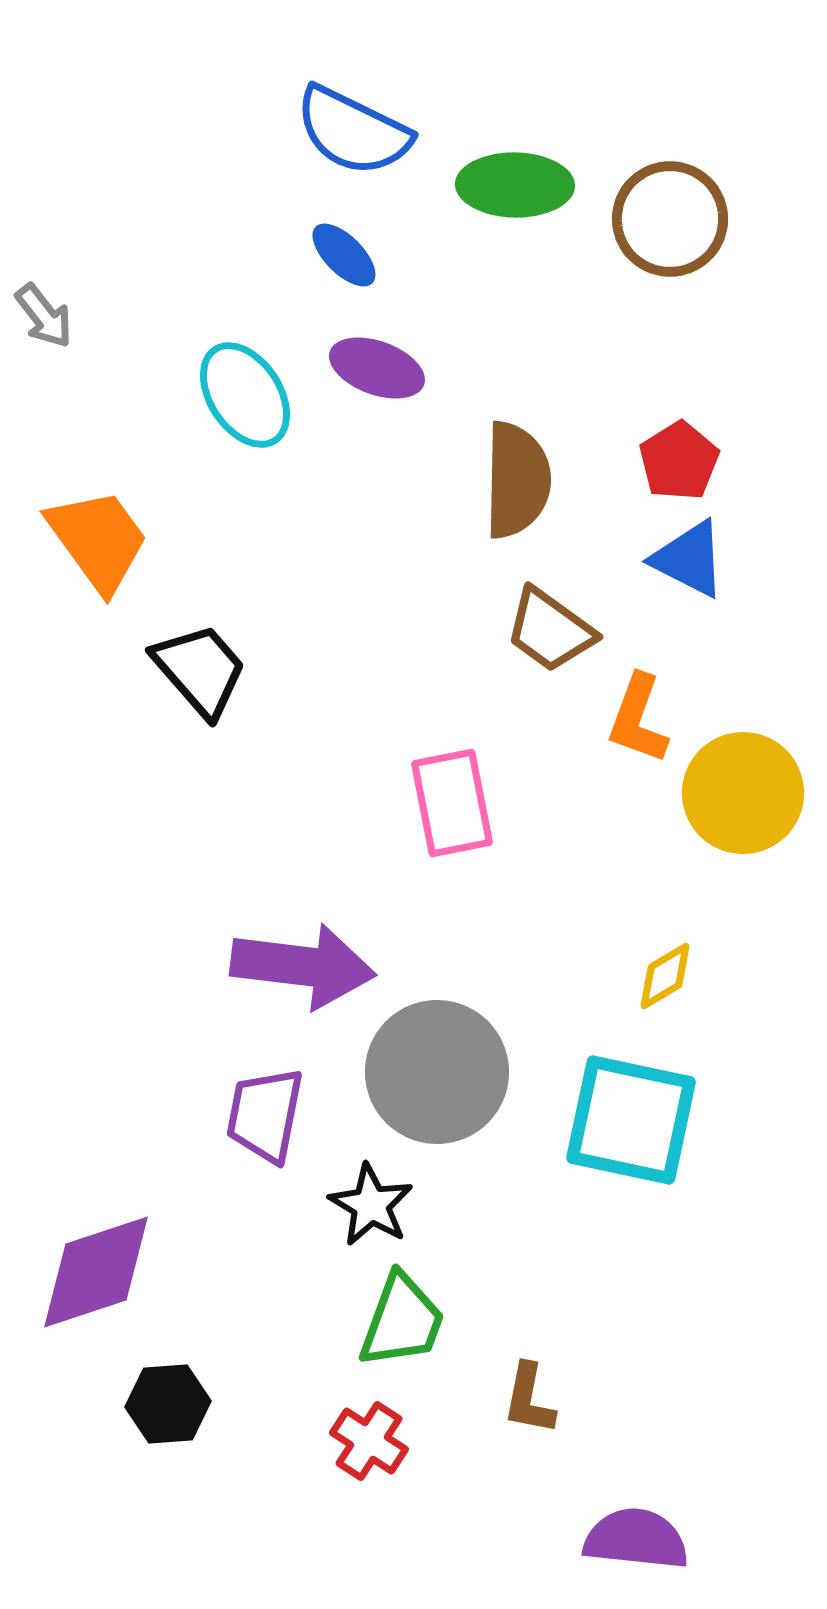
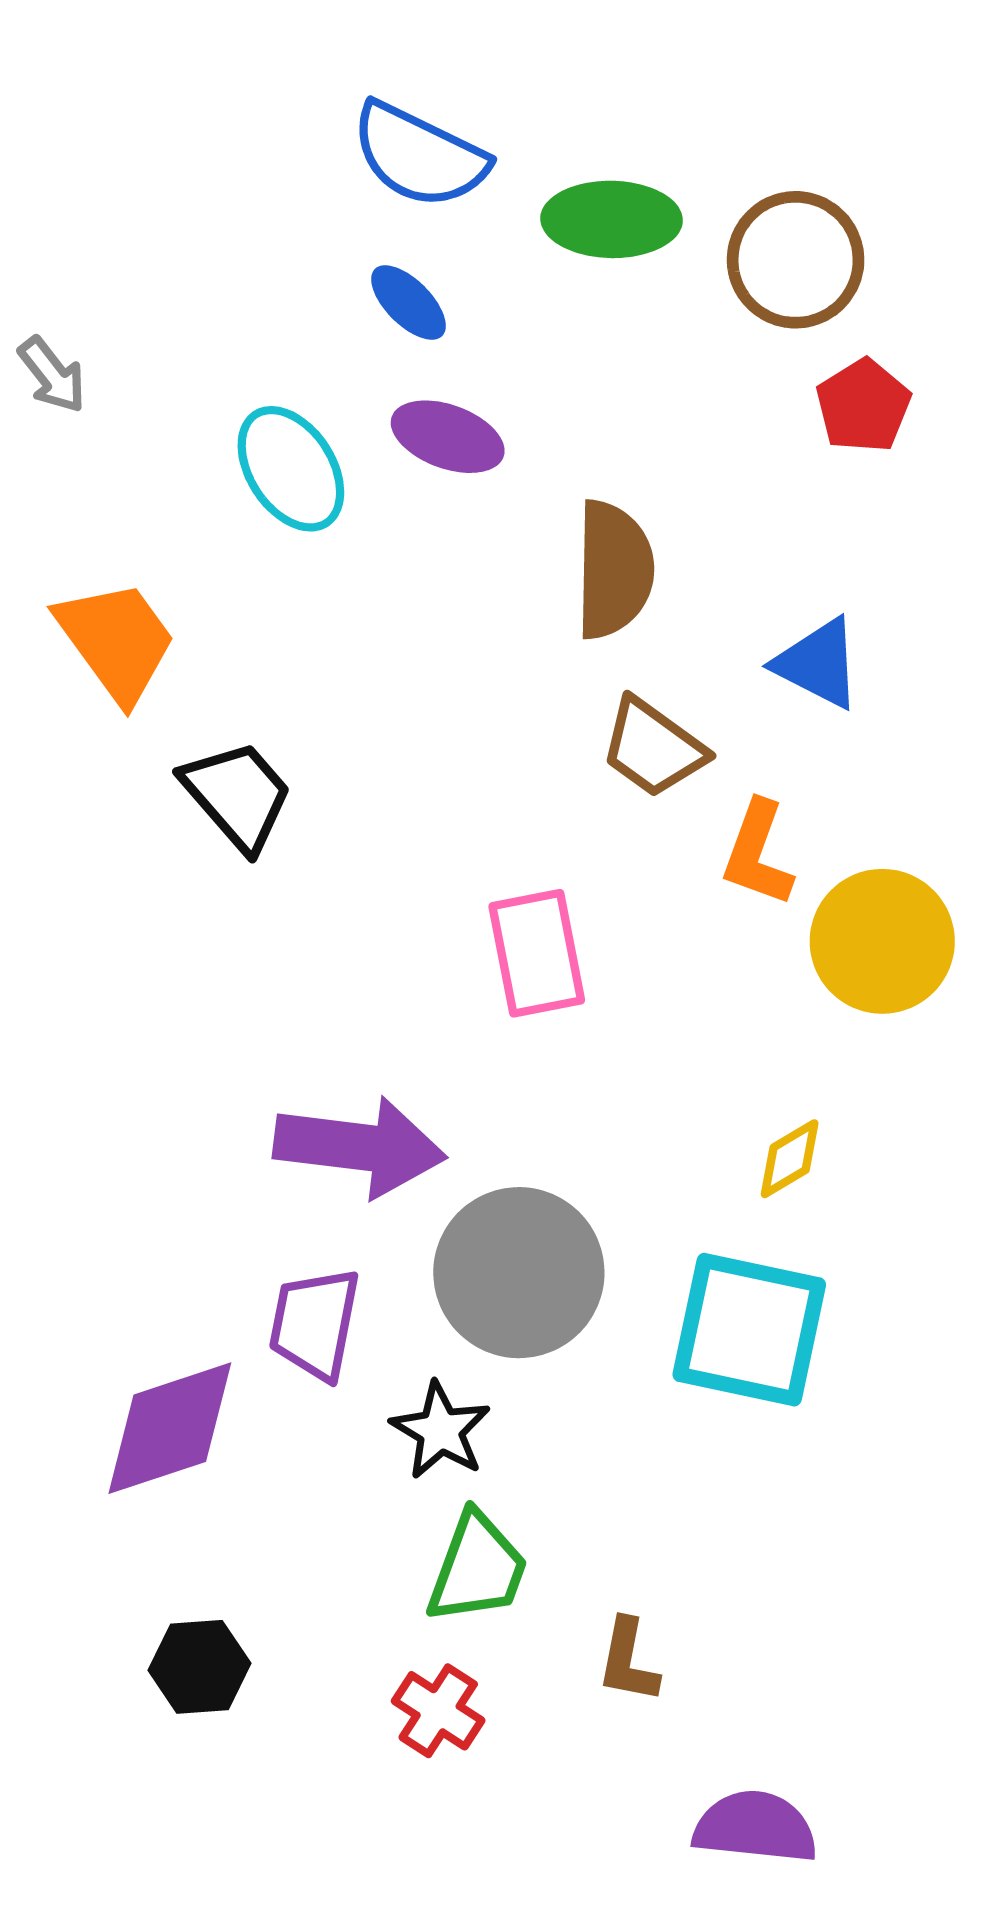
red pentagon: (679, 461) -> (863, 406), moved
purple diamond: (96, 1272) -> (170, 1428), moved

